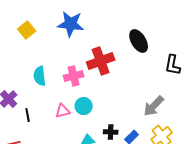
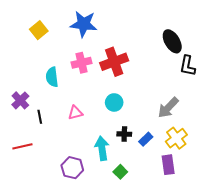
black ellipse: (139, 41) -> (172, 41), moved
pink cross: (74, 76) -> (82, 63), moved
cyan circle: (84, 106) -> (114, 102), moved

